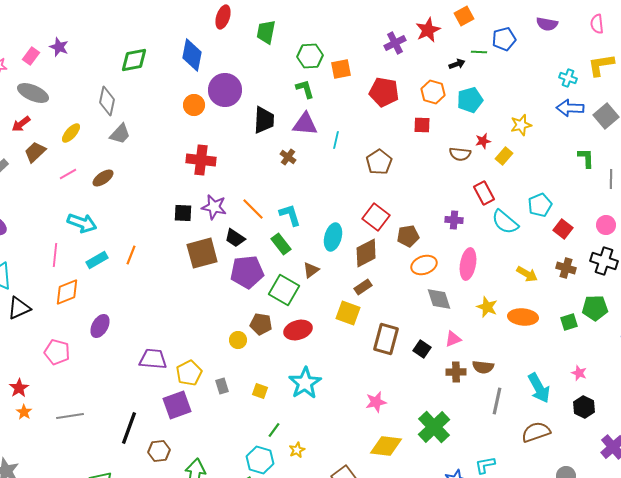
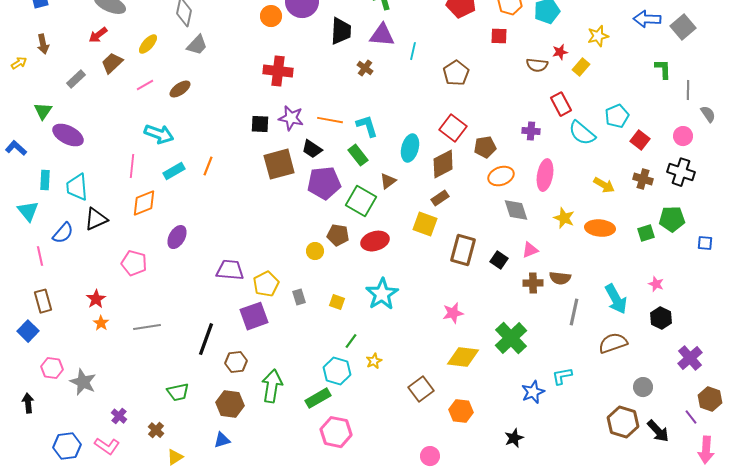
orange line: (253, 209) -> (330, 120), turned -35

